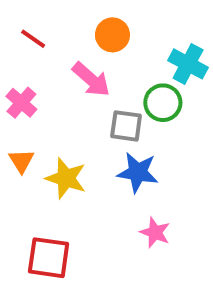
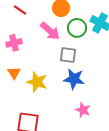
pink cross: (21, 103) -> (14, 43), turned 35
green circle: (163, 103) -> (77, 28), moved

